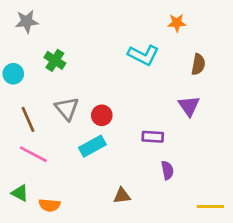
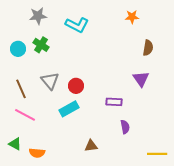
gray star: (27, 21) -> (38, 16), moved
cyan L-shape: (143, 55) -> (77, 25), moved
cyan circle: (13, 74) -> (18, 49), moved

